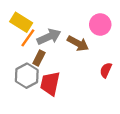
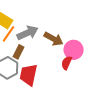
pink circle: (100, 24) -> (74, 50), moved
red semicircle: (106, 70) -> (67, 63), moved

